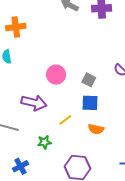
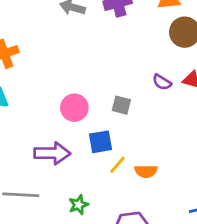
blue square: (90, 103) -> (101, 142), moved
yellow line: (65, 120) -> (118, 165), moved

